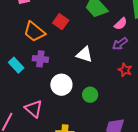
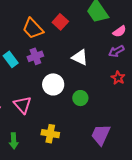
purple cross: (40, 59) -> (35, 56), turned -35

